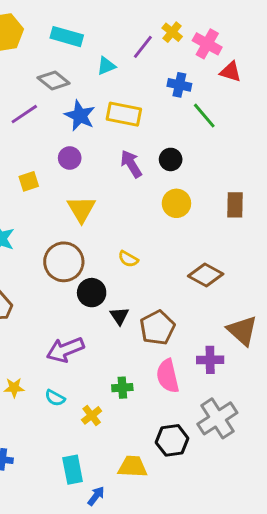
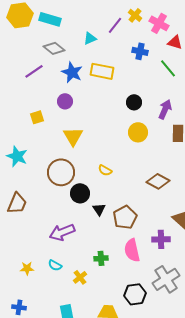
cyan rectangle: (67, 37) -> (50, 19), moved
green line: (204, 116) -> (168, 68), moved
purple arrow: (131, 164) -> (165, 109), moved, turned 54
yellow star: (14, 388) -> (27, 268), moved

